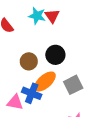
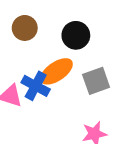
brown circle: (29, 61) -> (25, 28), moved

